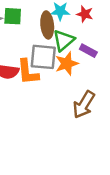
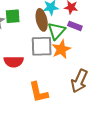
purple rectangle: (88, 51) -> (75, 26), moved
orange L-shape: (28, 72) -> (39, 92), moved

